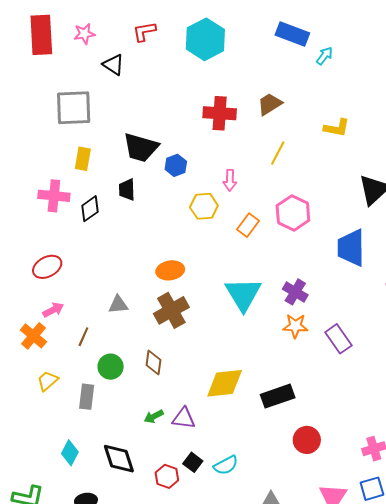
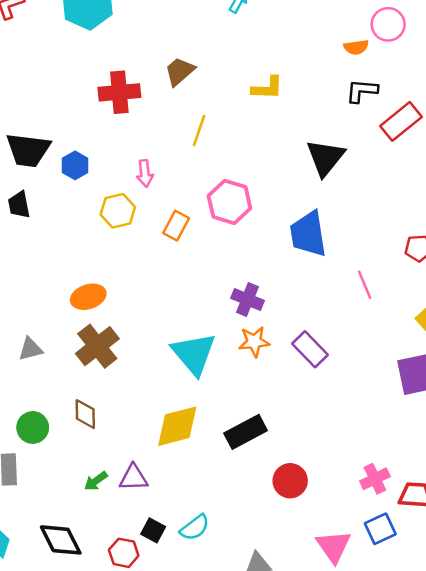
cyan triangle: (243, 294) -> (194, 354), moved

